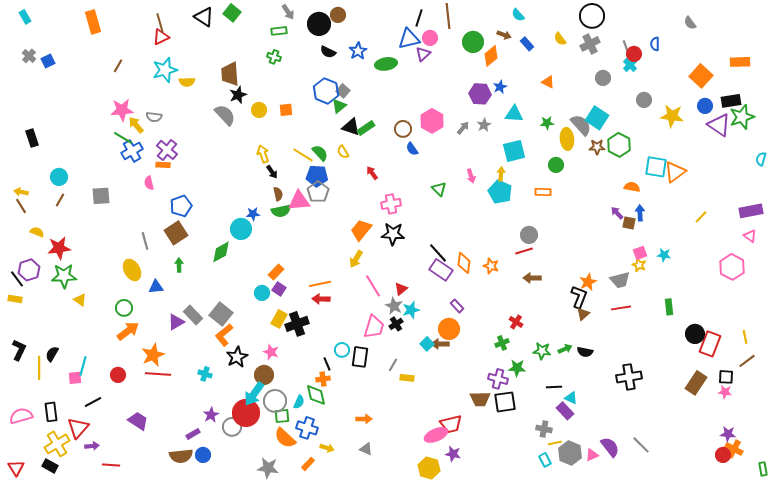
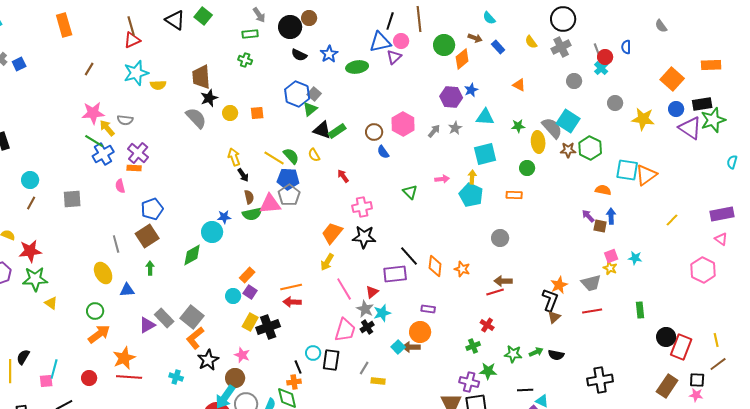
pink arrow: (471, 176) -> (442, 179), turned -80
red line: (524, 251) -> (495, 292), moved
purple rectangle: (441, 270) -> (395, 274), moved, turned -40
purple rectangle: (457, 306) -> (428, 309), turned -40

